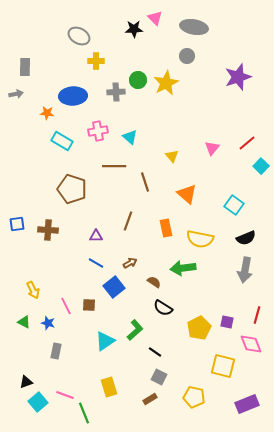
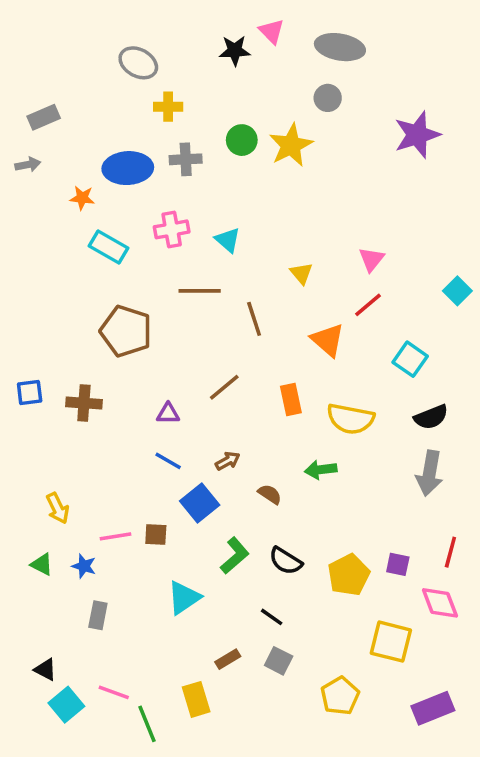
gray rectangle: (25, 67) -> (44, 117), turned 66
gray cross: (116, 92) -> (186, 159), moved
red line: (247, 143) -> (368, 305), moved
brown line: (128, 221) -> (224, 387), turned 30
green arrow: (183, 268) -> (321, 470), size x0.7
pink line: (66, 306) -> (116, 536), turned -72
black semicircle: (163, 308) -> (286, 561), moved
green L-shape: (135, 330) -> (235, 556), moved
black triangle: (26, 382) -> (45, 670), turned 48
yellow rectangle: (109, 387) -> (196, 699), moved
yellow pentagon: (194, 397) -> (340, 696), turned 30
brown rectangle: (150, 399) -> (228, 659), moved

